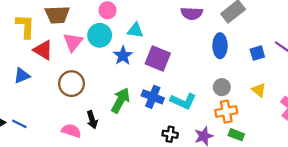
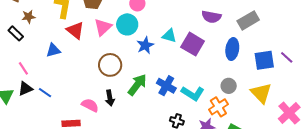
cyan triangle: (135, 30) -> (169, 36), moved
blue square: (257, 53) -> (264, 60), size x1.5
purple square: (158, 59) -> (193, 44), moved
brown circle: (71, 84) -> (110, 65), moved
yellow triangle: (259, 90) -> (261, 93), size x1.6
orange cross: (226, 112) -> (218, 107), moved, turned -30

